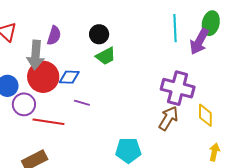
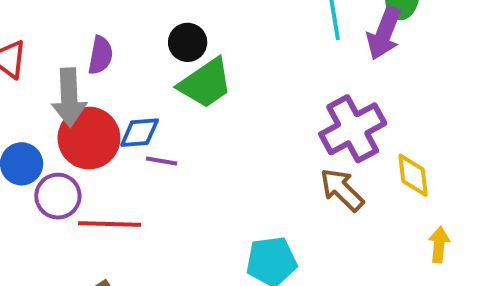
green trapezoid: (106, 56) -> (205, 83), size x1.4
purple cross: (178, 88) -> (353, 129), turned -36
purple line: (82, 103) -> (162, 161), moved
brown arrow: (168, 118) -> (342, 190), turned -70

